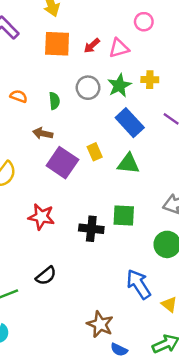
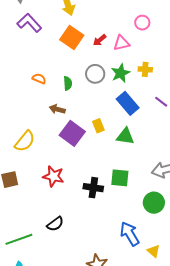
orange square: (57, 44) -> (72, 37), turned 30

